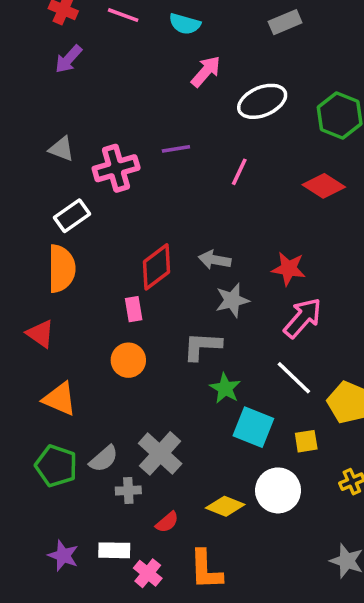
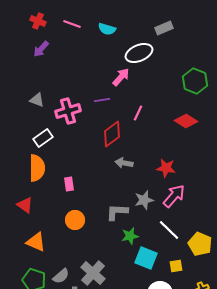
pink arrow: (206, 71) -> (121, 77), moved
white ellipse: (262, 101) -> (139, 53), moved
red diamond: (157, 267) -> (112, 134), moved
gray star: (232, 300) -> (144, 200), moved
pink rectangle: (134, 309) -> (69, 184), moved
green star: (225, 388) -> (130, 236), turned 30

